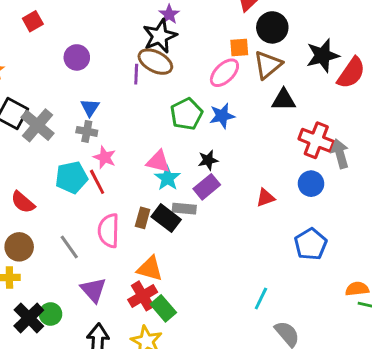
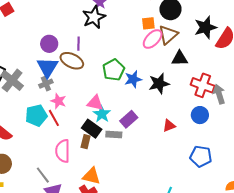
purple circle: (77, 57) -> (49, 44), moved
brown ellipse: (155, 62) -> (72, 61), moved
pink ellipse: (224, 73) -> (153, 39), moved
blue triangle: (90, 107) -> (48, 67), size x1.6
blue star: (222, 116) -> (133, 79), moved
gray cross: (87, 131) -> (46, 84), turned -32
black star: (208, 160) -> (159, 84), moved, size x1.5
black rectangle: (166, 218) -> (92, 129), moved
blue pentagon: (311, 244) -> (201, 156), turned -30
gray line: (69, 247) -> (43, 175), moved

